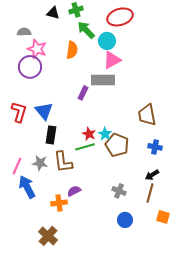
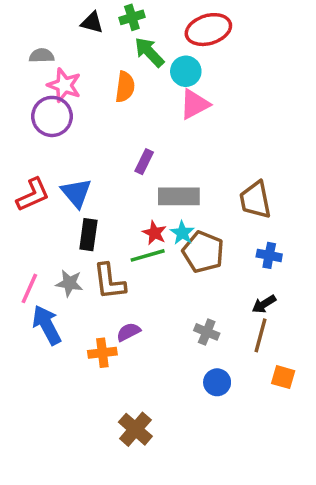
gray rectangle: (103, 80) -> (179, 196), moved
red L-shape: (19, 112) -> (33, 195), turned 50
brown cross: (48, 236) -> (135, 429), moved

